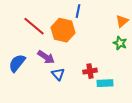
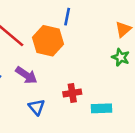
red cross: (90, 71) -> (72, 93), moved
blue triangle: (58, 74) -> (37, 107), moved

